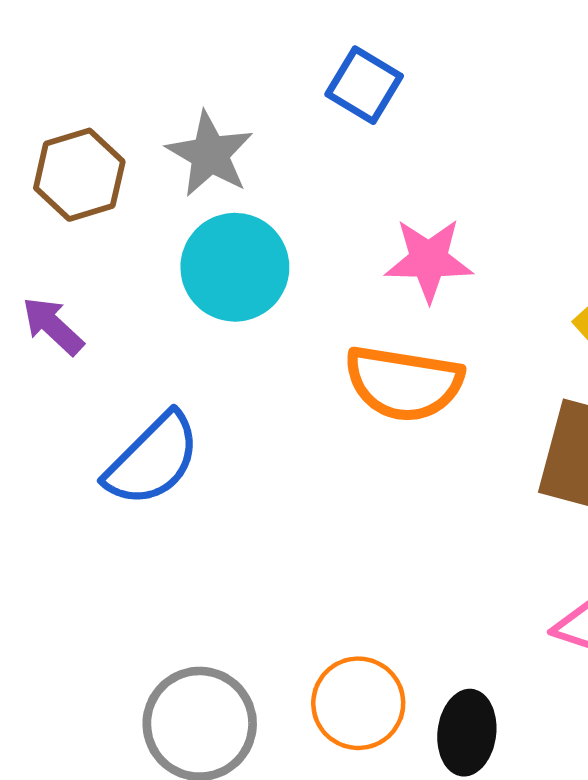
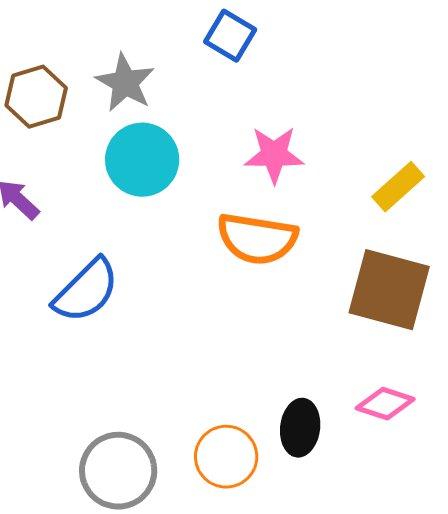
black ellipse: (467, 733) -> (300, 428), moved

